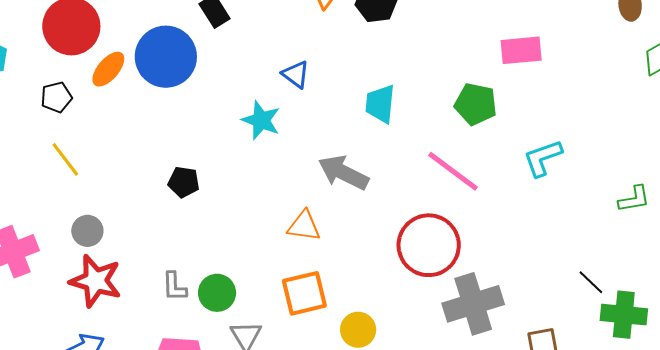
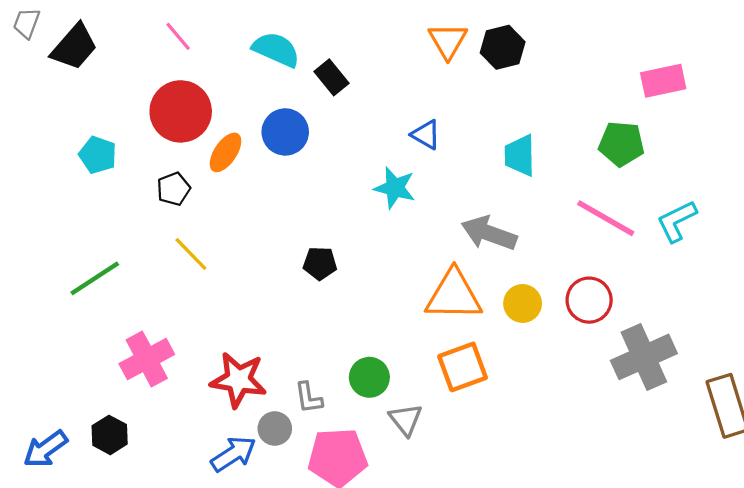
blue circle: (166, 57) -> (285, 132), size x0.7
cyan L-shape: (543, 158) -> (677, 221), moved
orange triangle: (304, 226) -> (454, 295), size x1.6
gray circle: (87, 231) -> (275, 429), moved
red circle: (429, 245) -> (589, 300), size x0.7
gray L-shape: (174, 287) -> (309, 398), moved
yellow circle: (358, 330) -> (523, 303), moved

